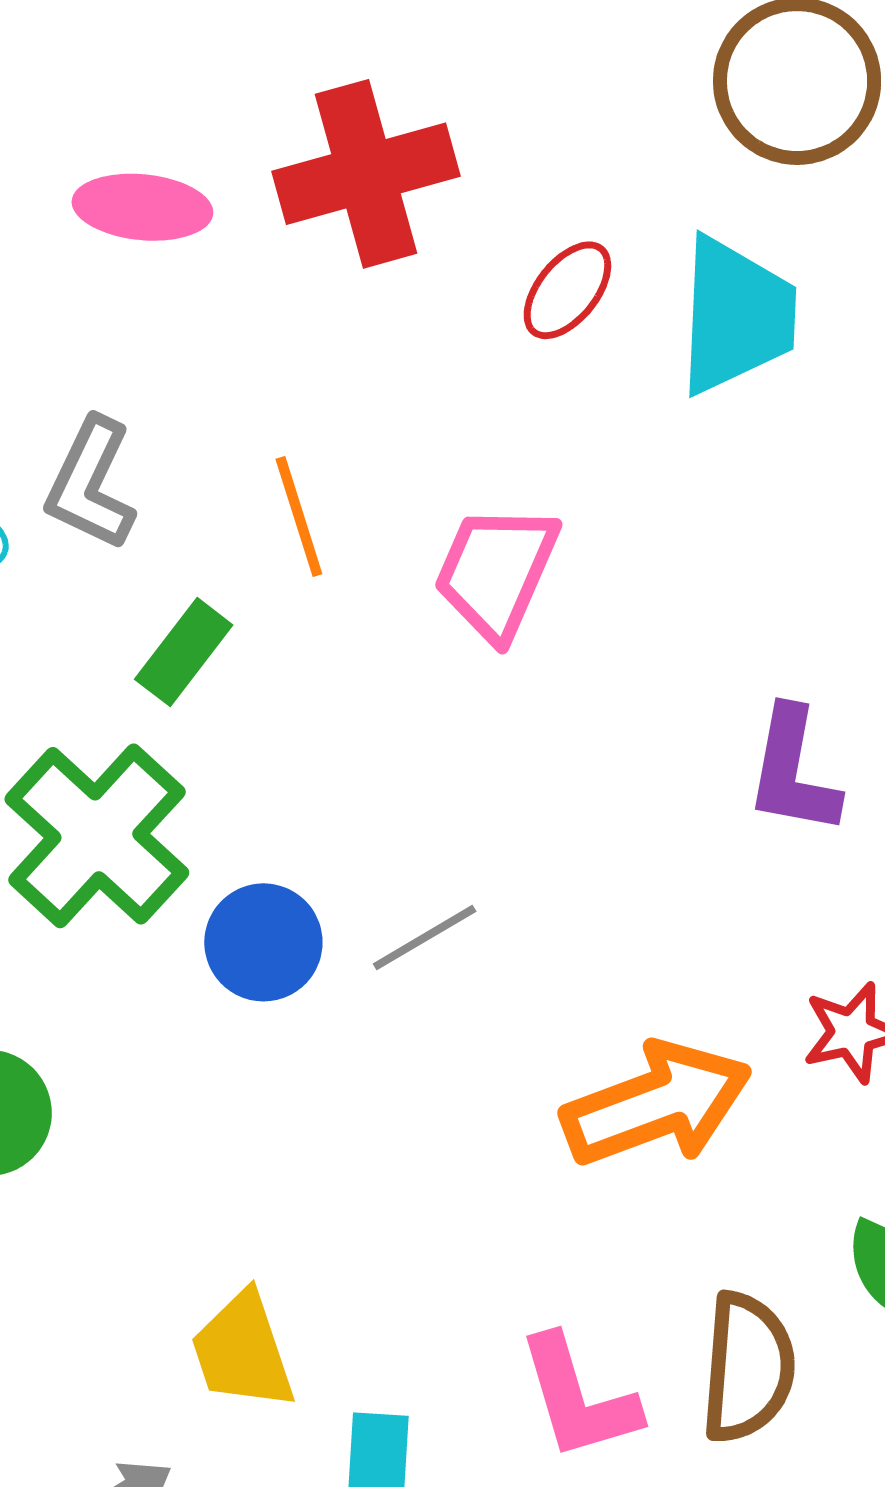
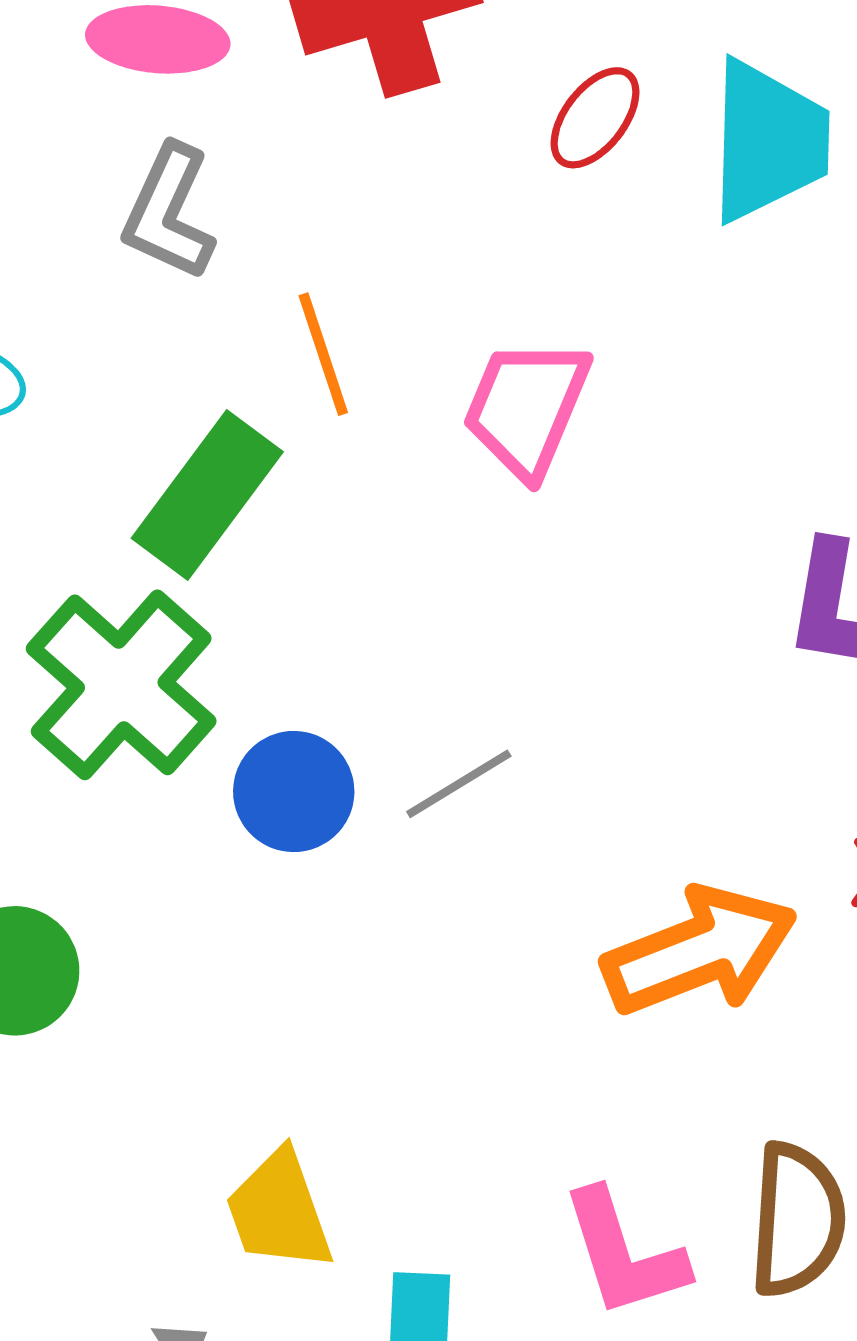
gray L-shape: (91, 484) -> (169, 212), moved
green rectangle: (184, 652) -> (207, 495), size x1.5

